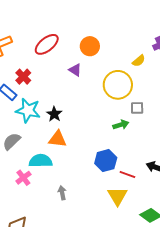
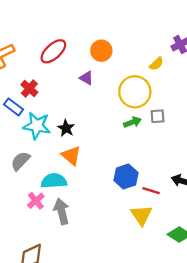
green arrow: (121, 125) -> (132, 122), moved
orange triangle: (58, 139) -> (71, 156), turned 36
gray arrow: (62, 193) -> (62, 211), moved, size x1.6

